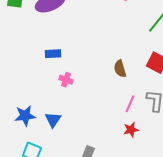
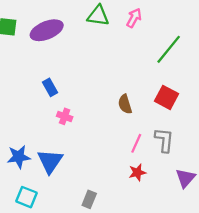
blue rectangle: (53, 54) -> (50, 87), turned 63
blue triangle: (53, 120) -> (50, 161), size x1.4

